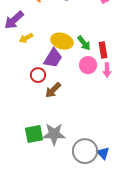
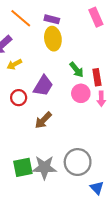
yellow ellipse: (62, 41) -> (53, 39), moved, turned 65
red circle: (38, 75) -> (19, 98), moved
gray circle: (85, 151) -> (78, 162), moved

